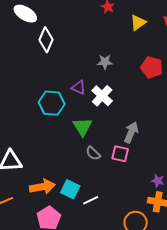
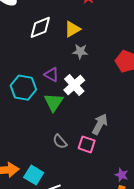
yellow triangle: (138, 23) -> (72, 29), moved
white diamond: (46, 40) -> (40, 27), moved, turned 40
green triangle: (82, 127) -> (54, 102), moved

